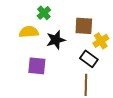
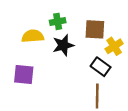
green cross: (44, 13) -> (58, 21), moved, turned 32
purple square: (37, 66) -> (24, 75), moved

